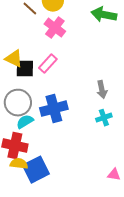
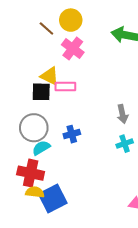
yellow triangle: (14, 59) -> (50, 76), moved
pink rectangle: (48, 64) -> (65, 87), turned 48
blue cross: (54, 109) -> (72, 134), size x0.6

